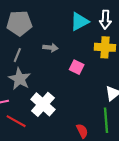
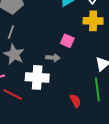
gray arrow: (50, 48) -> (53, 58), moved
white cross: (43, 104) -> (37, 77), turned -35

